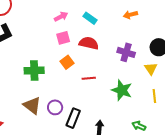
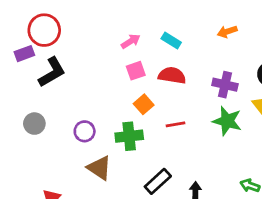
green cross: (34, 70) -> (129, 136), moved
green star: (122, 90) -> (227, 121), moved
purple circle: (55, 107) -> (85, 131), moved
black rectangle: (73, 118) -> (158, 181), turned 30

